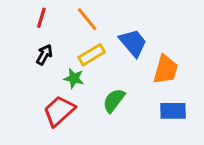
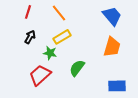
blue trapezoid: (133, 43) -> (112, 16), moved
blue rectangle: (173, 111) -> (117, 86), moved

